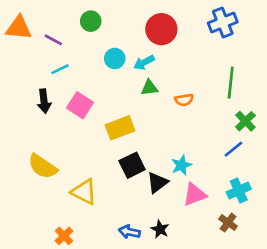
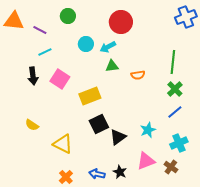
blue cross: (223, 22) -> (186, 17), moved
green cross: (245, 121) -> (175, 89), moved
cyan star: (181, 165) -> (148, 130), moved
yellow semicircle: (43, 167) -> (32, 125), size x0.6
pink triangle: (195, 195) -> (146, 161), moved
orange cross: (64, 236) -> (66, 177), moved

